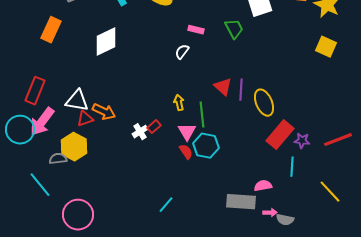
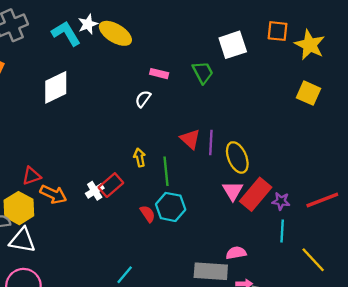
white triangle: (77, 101) -> (22, 240), moved
orange arrow: (104, 112) -> (53, 194), moved
red rectangle: (154, 127) -> (111, 185), size x1.5
pink triangle: (187, 132) -> (233, 191), moved
cyan line: (292, 167) -> (282, 231), moved

